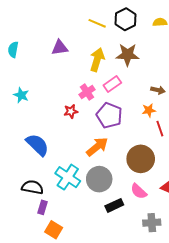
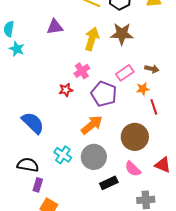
pink rectangle: (112, 84) -> (125, 73), moved
cyan star: (21, 95) -> (17, 49), moved
cyan cross: (68, 177) -> (63, 155), size x0.7

